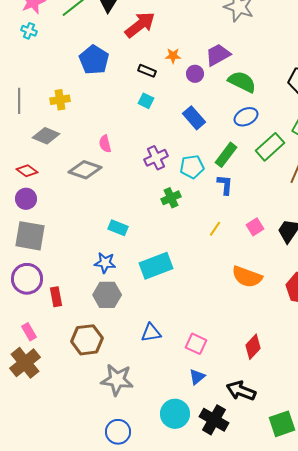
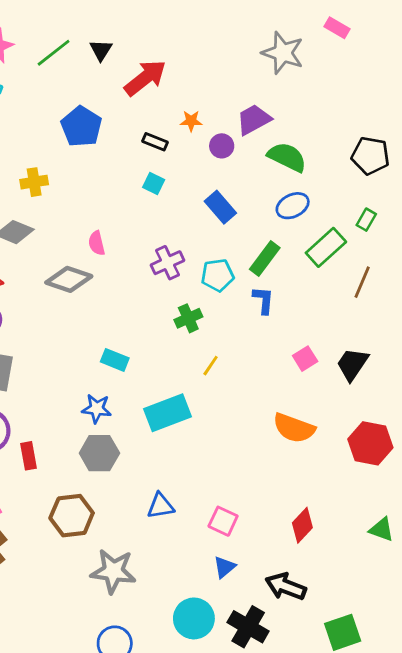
yellow line: (215, 229) -> (211, 366), moved

